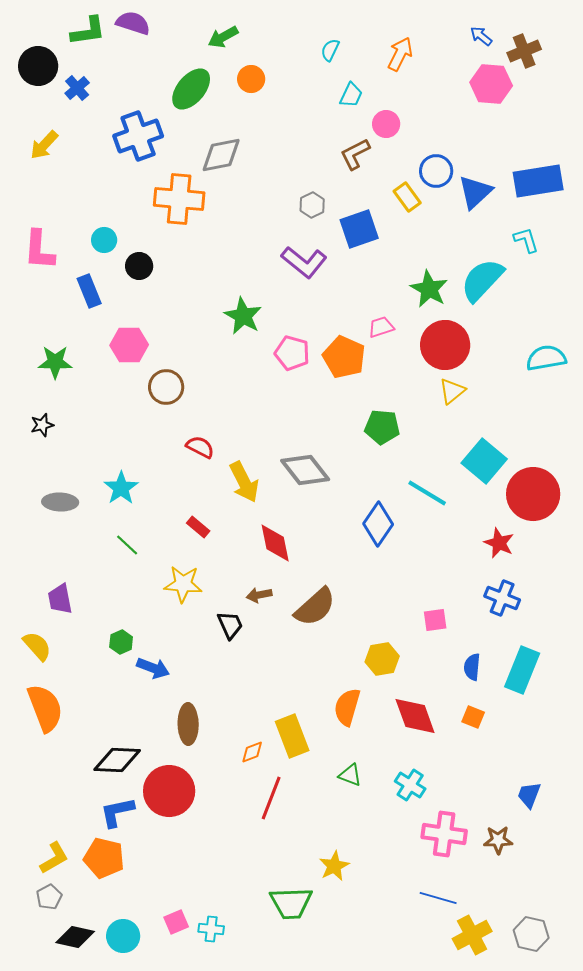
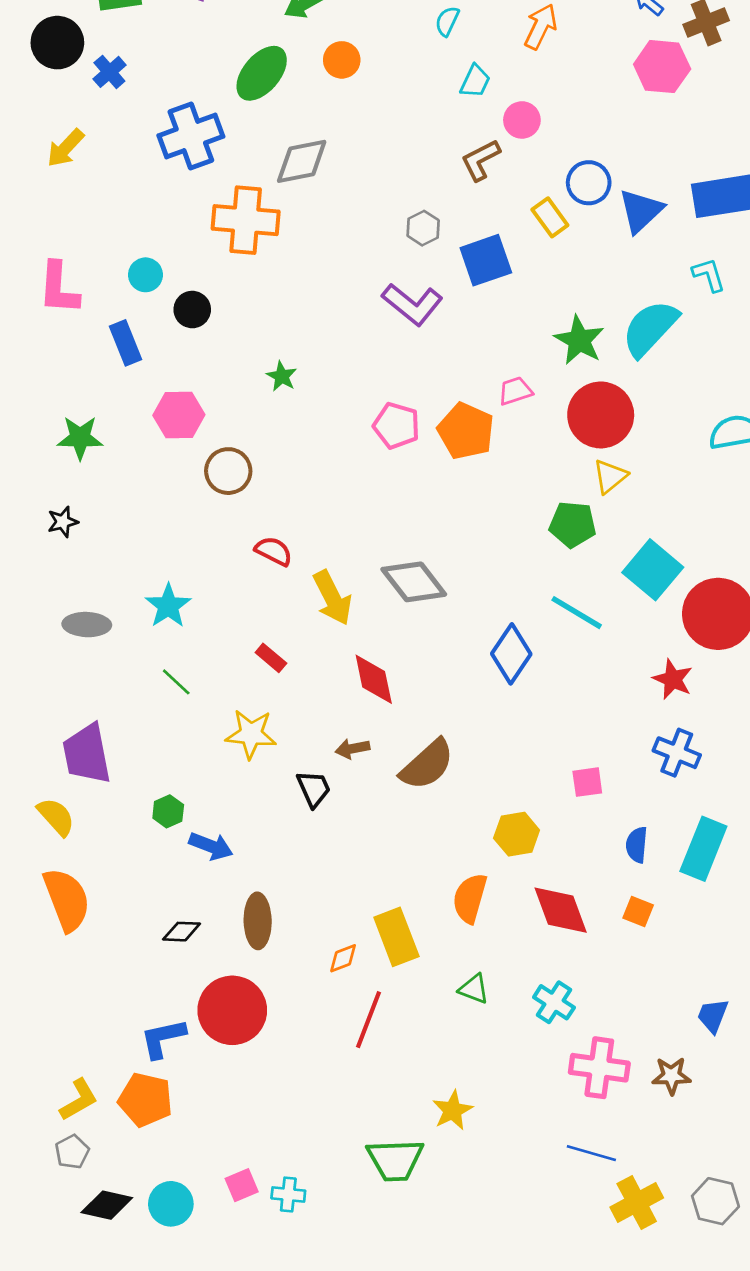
green star: (243, 316) -> (282, 376), moved, size x0.6
green pentagon: (382, 427) -> (573, 524), moved
purple trapezoid: (60, 599) -> (87, 754), size x1.5
black diamond: (117, 760) -> (182, 932), moved, size x0.6

